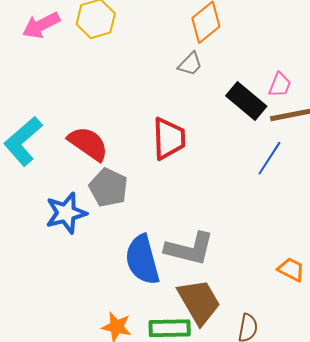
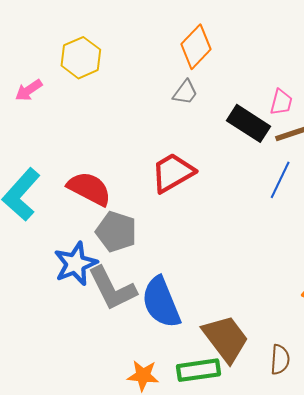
pink arrow: (41, 25) -> (29, 90), moved, size x0.7
red trapezoid: (169, 139) -> (173, 173), turned -111
gray L-shape: (189, 249) -> (112, 289), moved, turned 57

